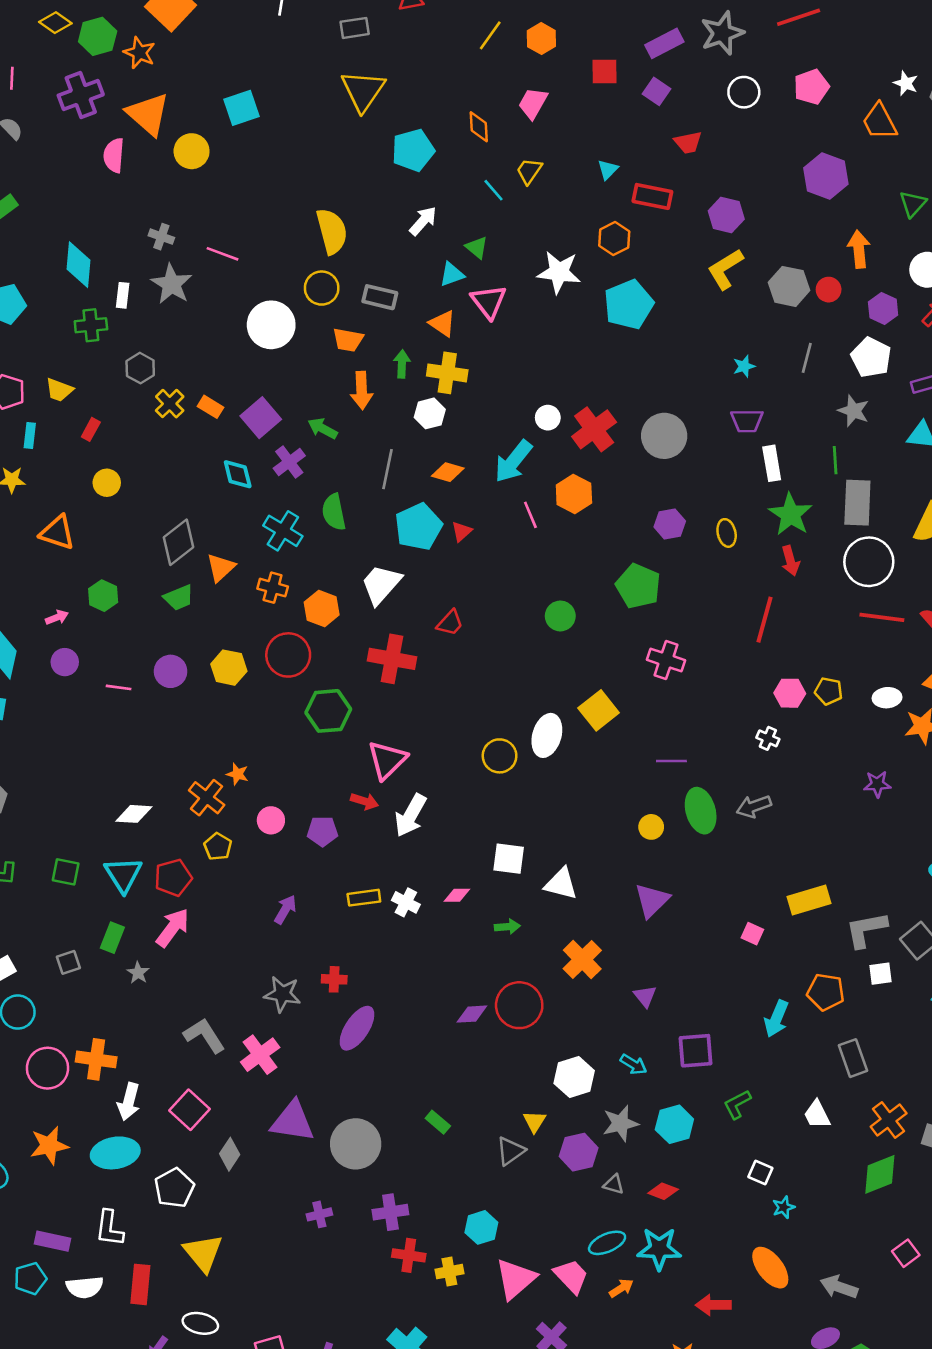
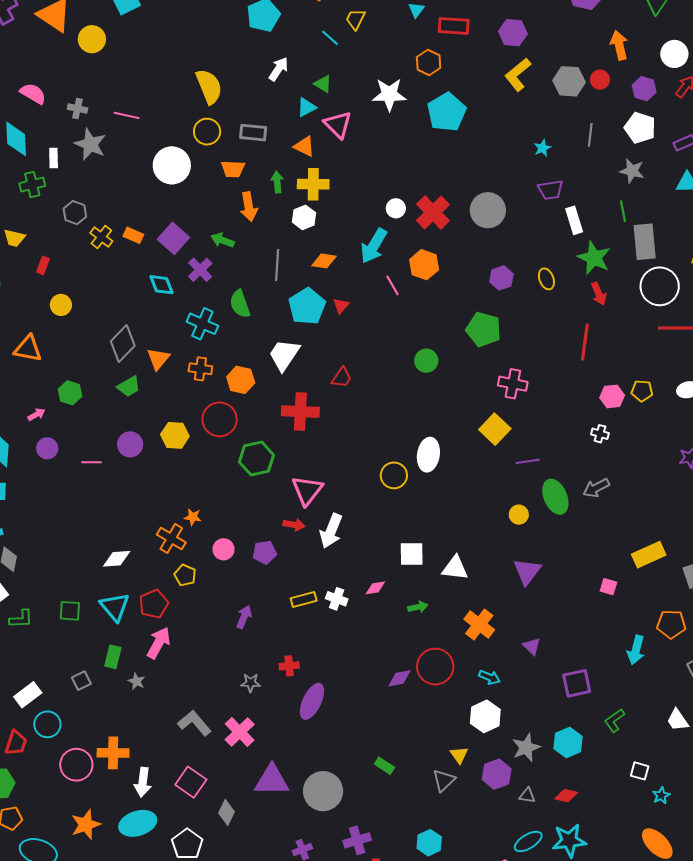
pink semicircle: (114, 155) -> (33, 94), moved, turned 124
yellow square: (599, 710) -> (495, 429), moved
gray star: (282, 994) -> (251, 683), size x0.7
cyan arrow: (634, 1064) -> (489, 677), moved

